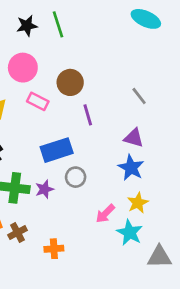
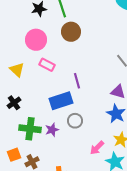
brown circle: (70, 82) -> (71, 32), moved
purple line: (88, 115) -> (77, 81), moved

